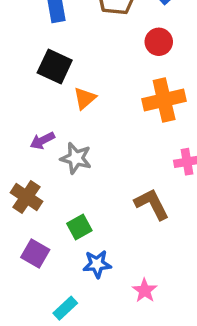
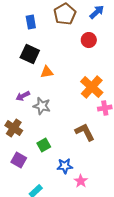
orange triangle: (85, 98) -> (47, 72), turned 32
orange cross: (164, 100) -> (92, 87), moved, turned -35
blue star: (97, 264) -> (65, 166), moved

